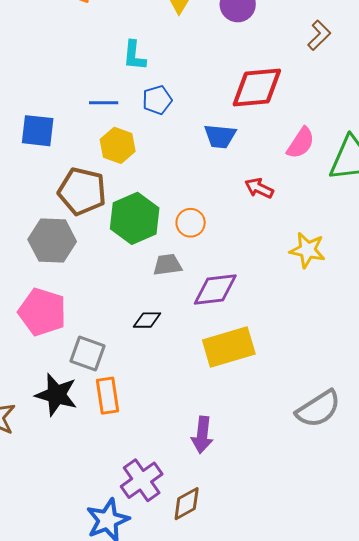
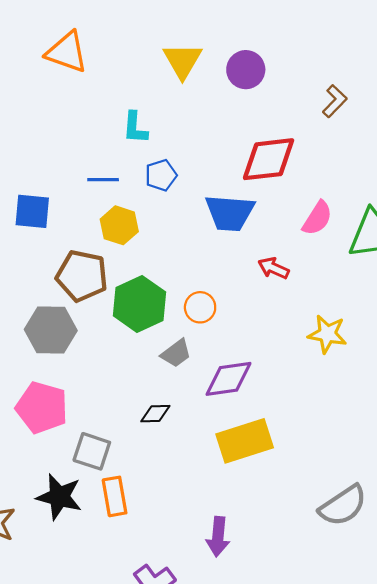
blue trapezoid: (220, 136) -> (230, 213), size x1.4
gray trapezoid: (167, 265) -> (176, 353), turned 152

